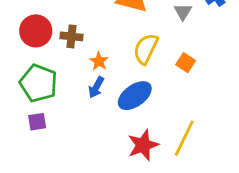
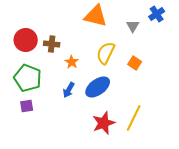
blue arrow: (96, 87) -> (69, 90), moved

